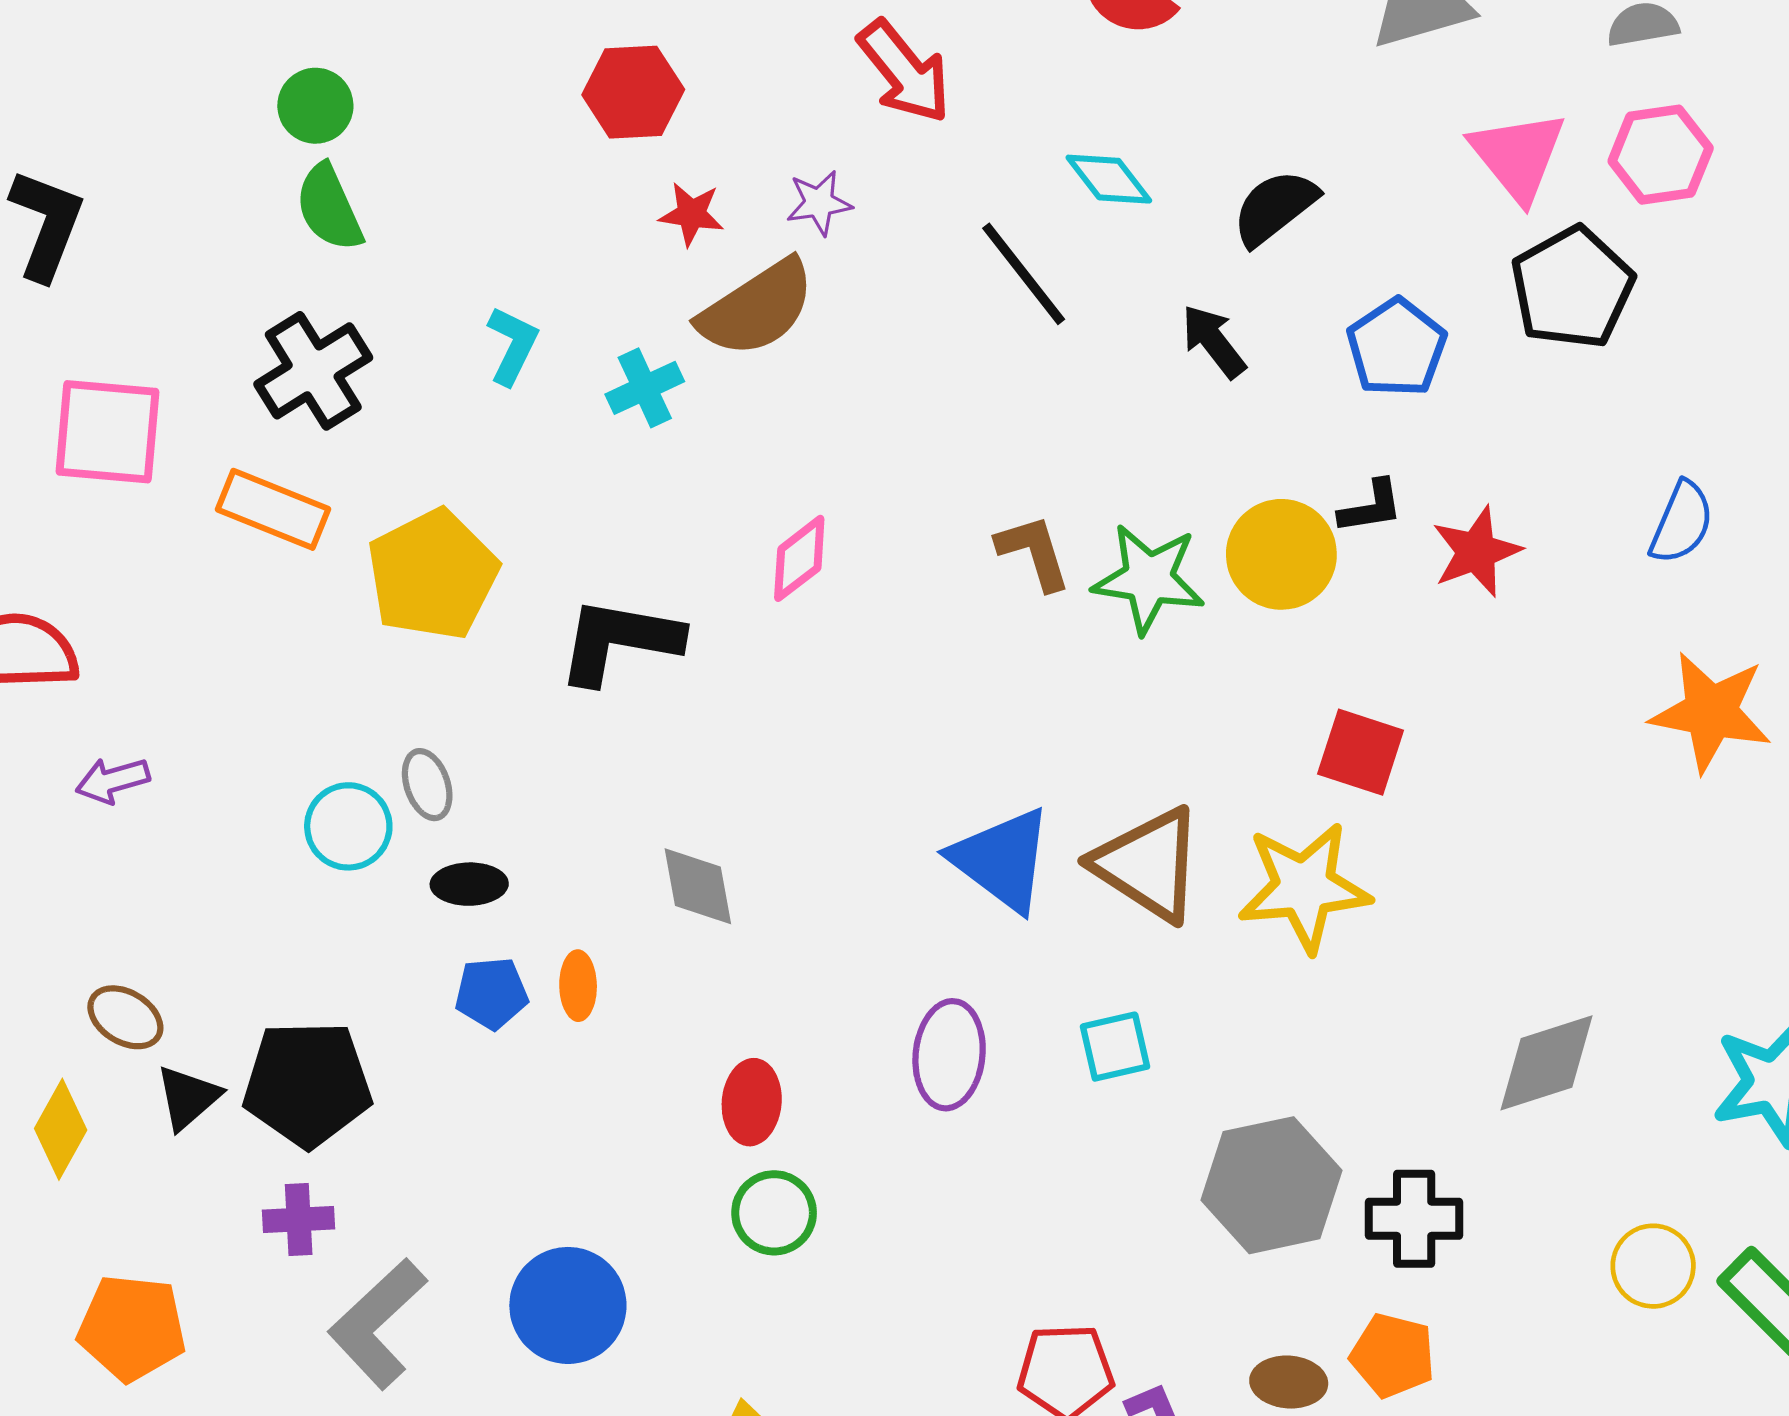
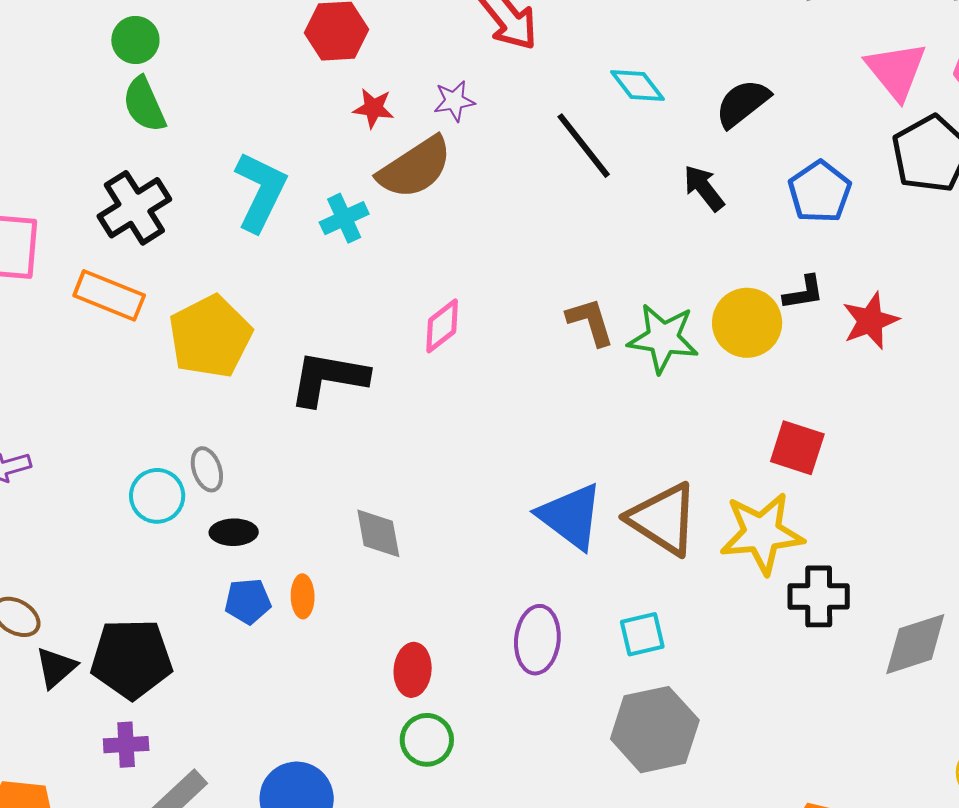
cyan L-shape: (513, 346) -> (260, 191), size x1.6
gray hexagon: (1272, 1185) -> (655, 730), moved
black cross: (1414, 1219) -> (819, 596), moved

